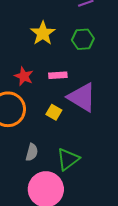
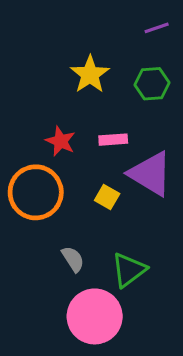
gray semicircle: (32, 152) -> (73, 259), turned -48

